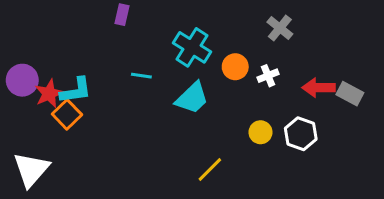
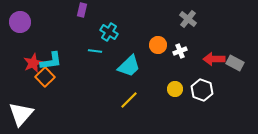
cyan cross: (192, 47) -> (109, 32), moved, size x0.7
purple circle: (22, 80) -> (20, 22), moved
yellow line: (210, 169) -> (129, 100), moved

